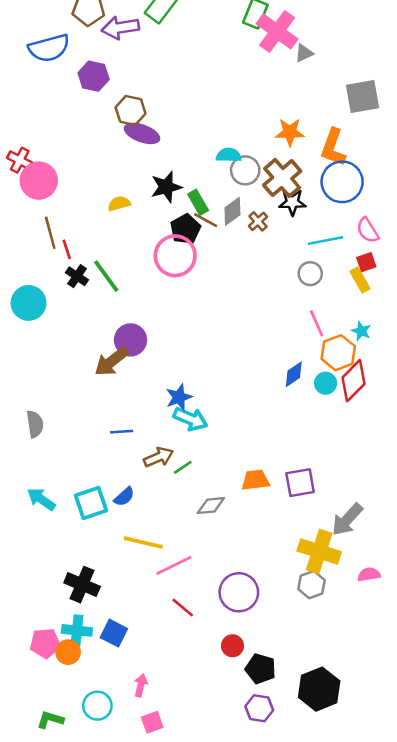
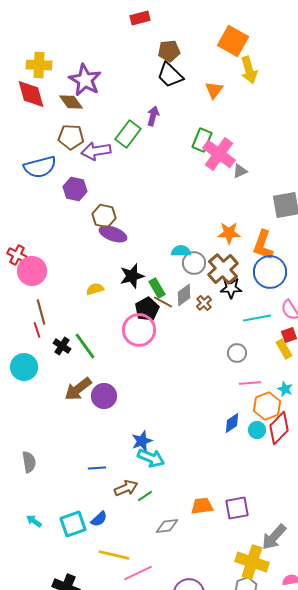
red line: (67, 249) -> (37, 330), moved
gray circle: (310, 274) -> (237, 353), moved
pink line: (317, 323) -> (250, 383), turned -70
brown arrow: (111, 362) -> (78, 389), moved
cyan arrow: (41, 499) -> (34, 521), size x0.7

